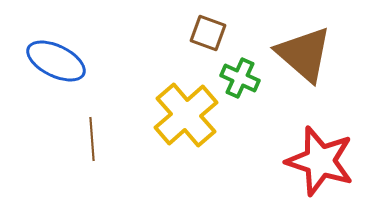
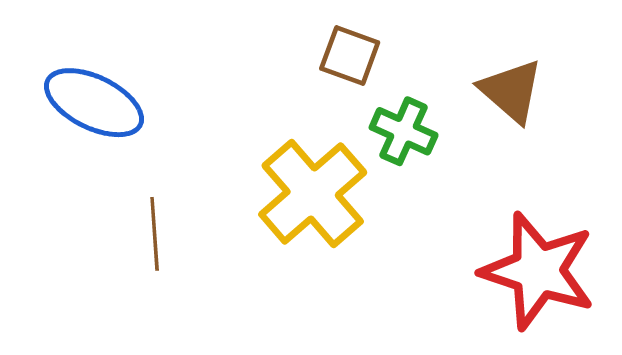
brown triangle: (304, 54) -> (511, 91), size x0.7

